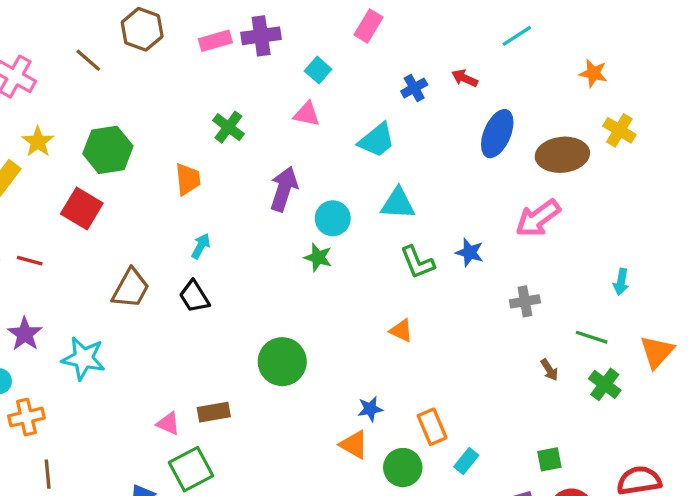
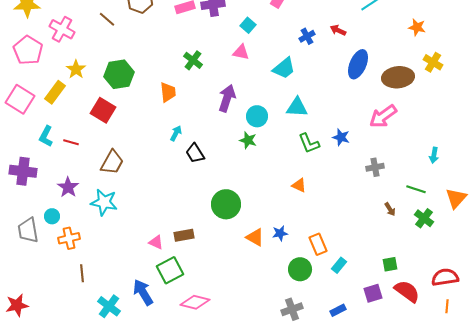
brown trapezoid: (131, 288) -> (112, 162), moved
black trapezoid: (194, 296) -> (195, 153), moved
orange triangle: (354, 445) -> (255, 237), moved

